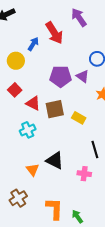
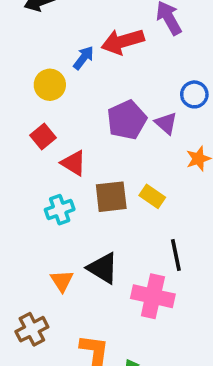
red arrow: (54, 33) -> (123, 41), turned 100
purple pentagon: (61, 76) -> (127, 120), turned -30
brown square: (55, 109) -> (111, 197), moved
pink cross: (84, 174) -> (153, 296), size x1.6

